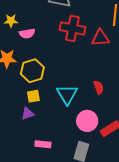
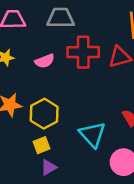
pink semicircle: (27, 33) -> (45, 61), moved
yellow square: (33, 96) -> (41, 145), moved

